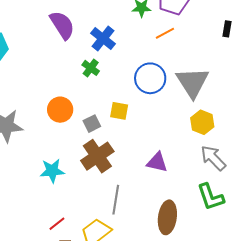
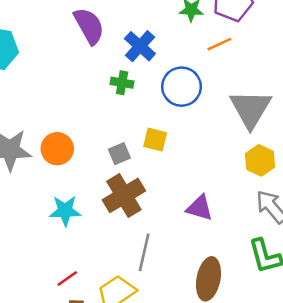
green cross: (91, 68) -> (122, 83), turned -30
blue circle: (150, 78) -> (182, 87), moved
orange circle: (60, 110) -> (57, 149), moved

